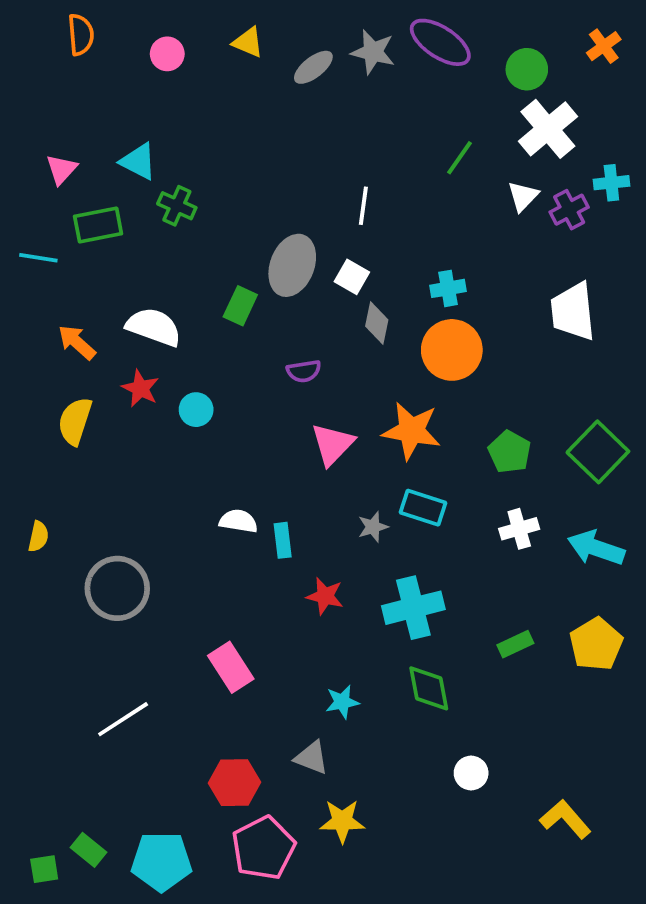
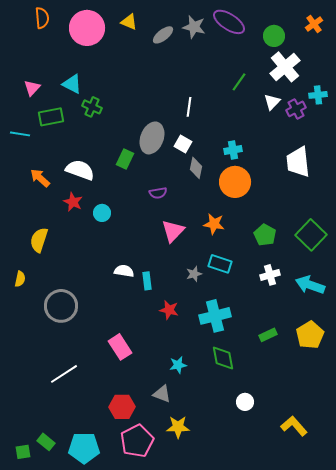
pink circle: (167, 54) -> (87, 28), size x2.0
yellow semicircle: (75, 421) -> (39, 240), moved
orange star: (411, 431) -> (214, 224), size x0.7

